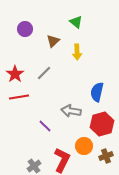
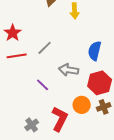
gray line: (44, 73) -> (45, 48), moved
brown cross: (106, 156) -> (104, 107), moved

